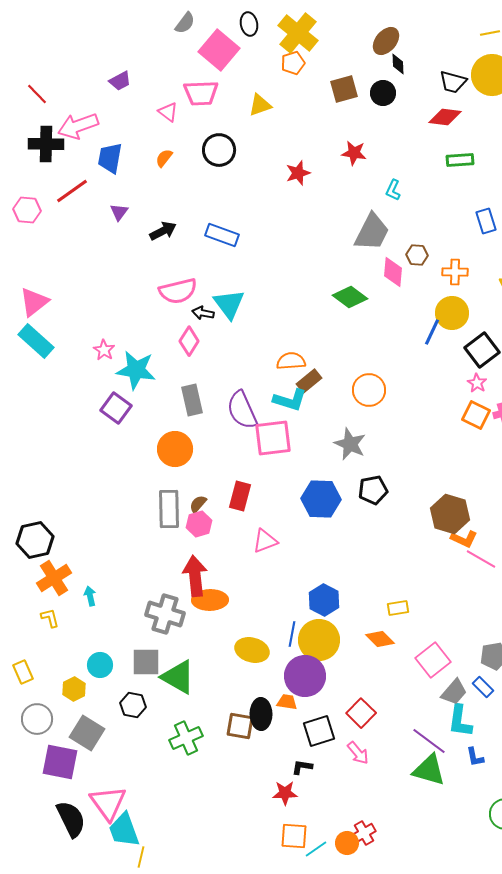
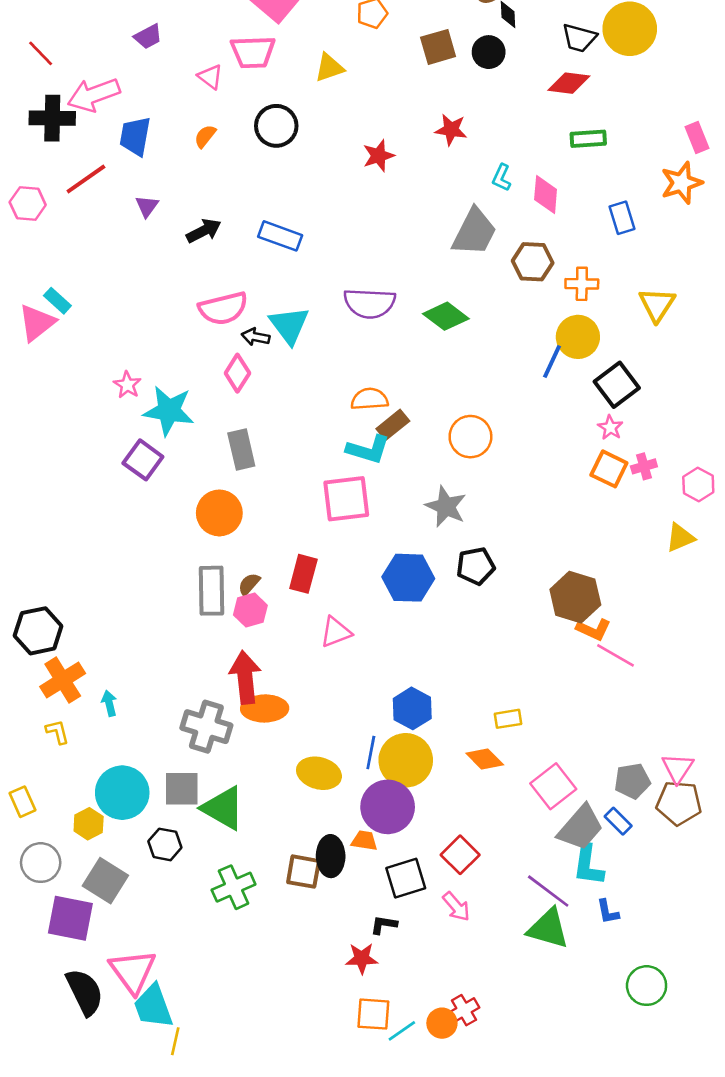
brown hexagon: (417, 255) -> (533, 262), size x1.4
pink diamond: (393, 272) -> (546, 194), moved
cyan rectangle: (36, 341) -> (57, 301), moved, size x0.6
purple semicircle: (242, 410) -> (369, 303), moved, turned -63
cyan circle: (100, 665) -> (122, 793), size x1.6
gray trapezoid: (454, 692) -> (581, 828), size x1.4

